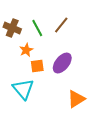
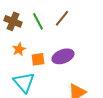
orange star: (26, 50) -> (19, 49), moved
purple ellipse: (62, 63) -> (63, 56), turned 30

